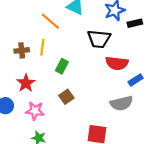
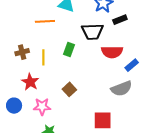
orange line: (50, 21) -> (45, 21), turned -36
black rectangle: (135, 23) -> (120, 20), moved
yellow line: (42, 47) -> (43, 57), moved
green rectangle: (62, 66) -> (69, 49), moved

